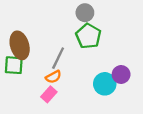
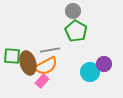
brown ellipse: (20, 45) -> (28, 63), moved
gray line: (58, 58) -> (50, 50), turned 54
orange semicircle: (53, 77) -> (46, 66), size x1.6

